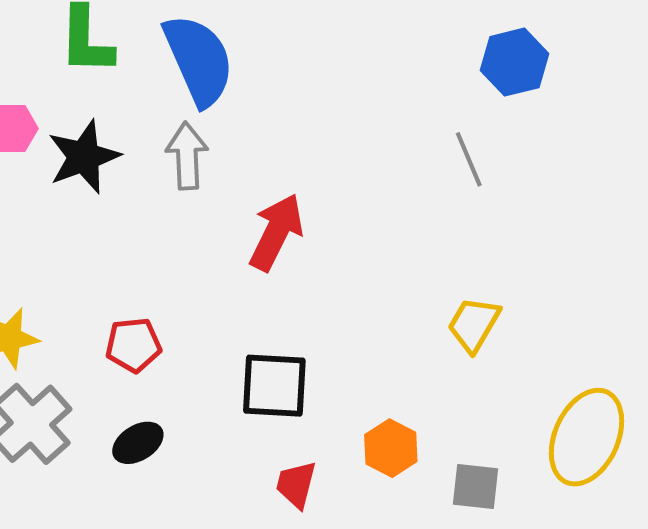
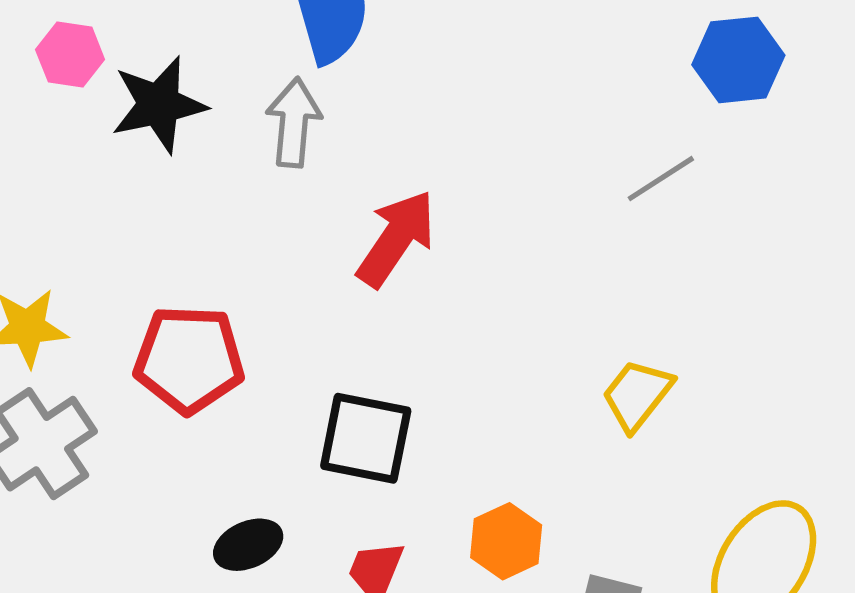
gray line: (469, 159) -> (661, 179), turned 72
red pentagon: (133, 345) -> (189, 359), size x1.5
black ellipse: (138, 443) -> (248, 545), moved

